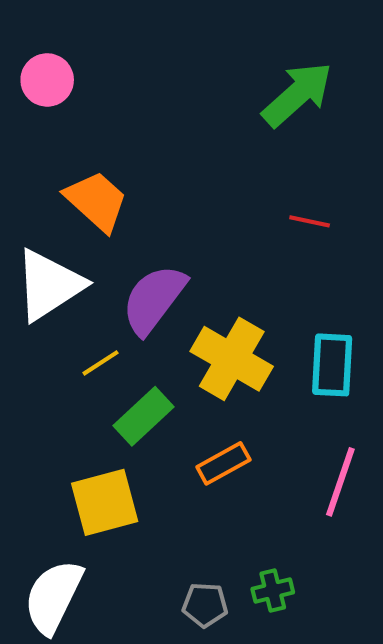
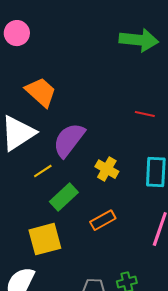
green arrow: (297, 94) -> (139, 40), turned 48
red line: (310, 221) -> (145, 114), moved
yellow cross: (232, 359) -> (107, 169), size x0.6

